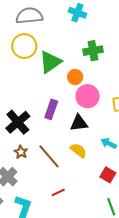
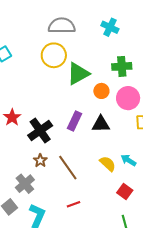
pink circle: (87, 96) -> (128, 98), moved
black triangle: (79, 123) -> (101, 124), moved
yellow semicircle: (78, 150) -> (108, 164), moved

